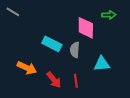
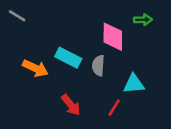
orange arrow: (27, 68) -> (35, 68), moved
red line: (76, 81) -> (114, 108), moved, turned 40

